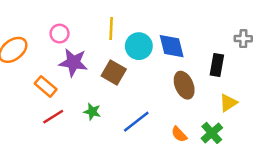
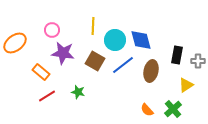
gray cross: (243, 39) -> (198, 61), moved
brown ellipse: (184, 85) -> (151, 71), turned 35
blue line: (136, 122) -> (123, 65), moved

